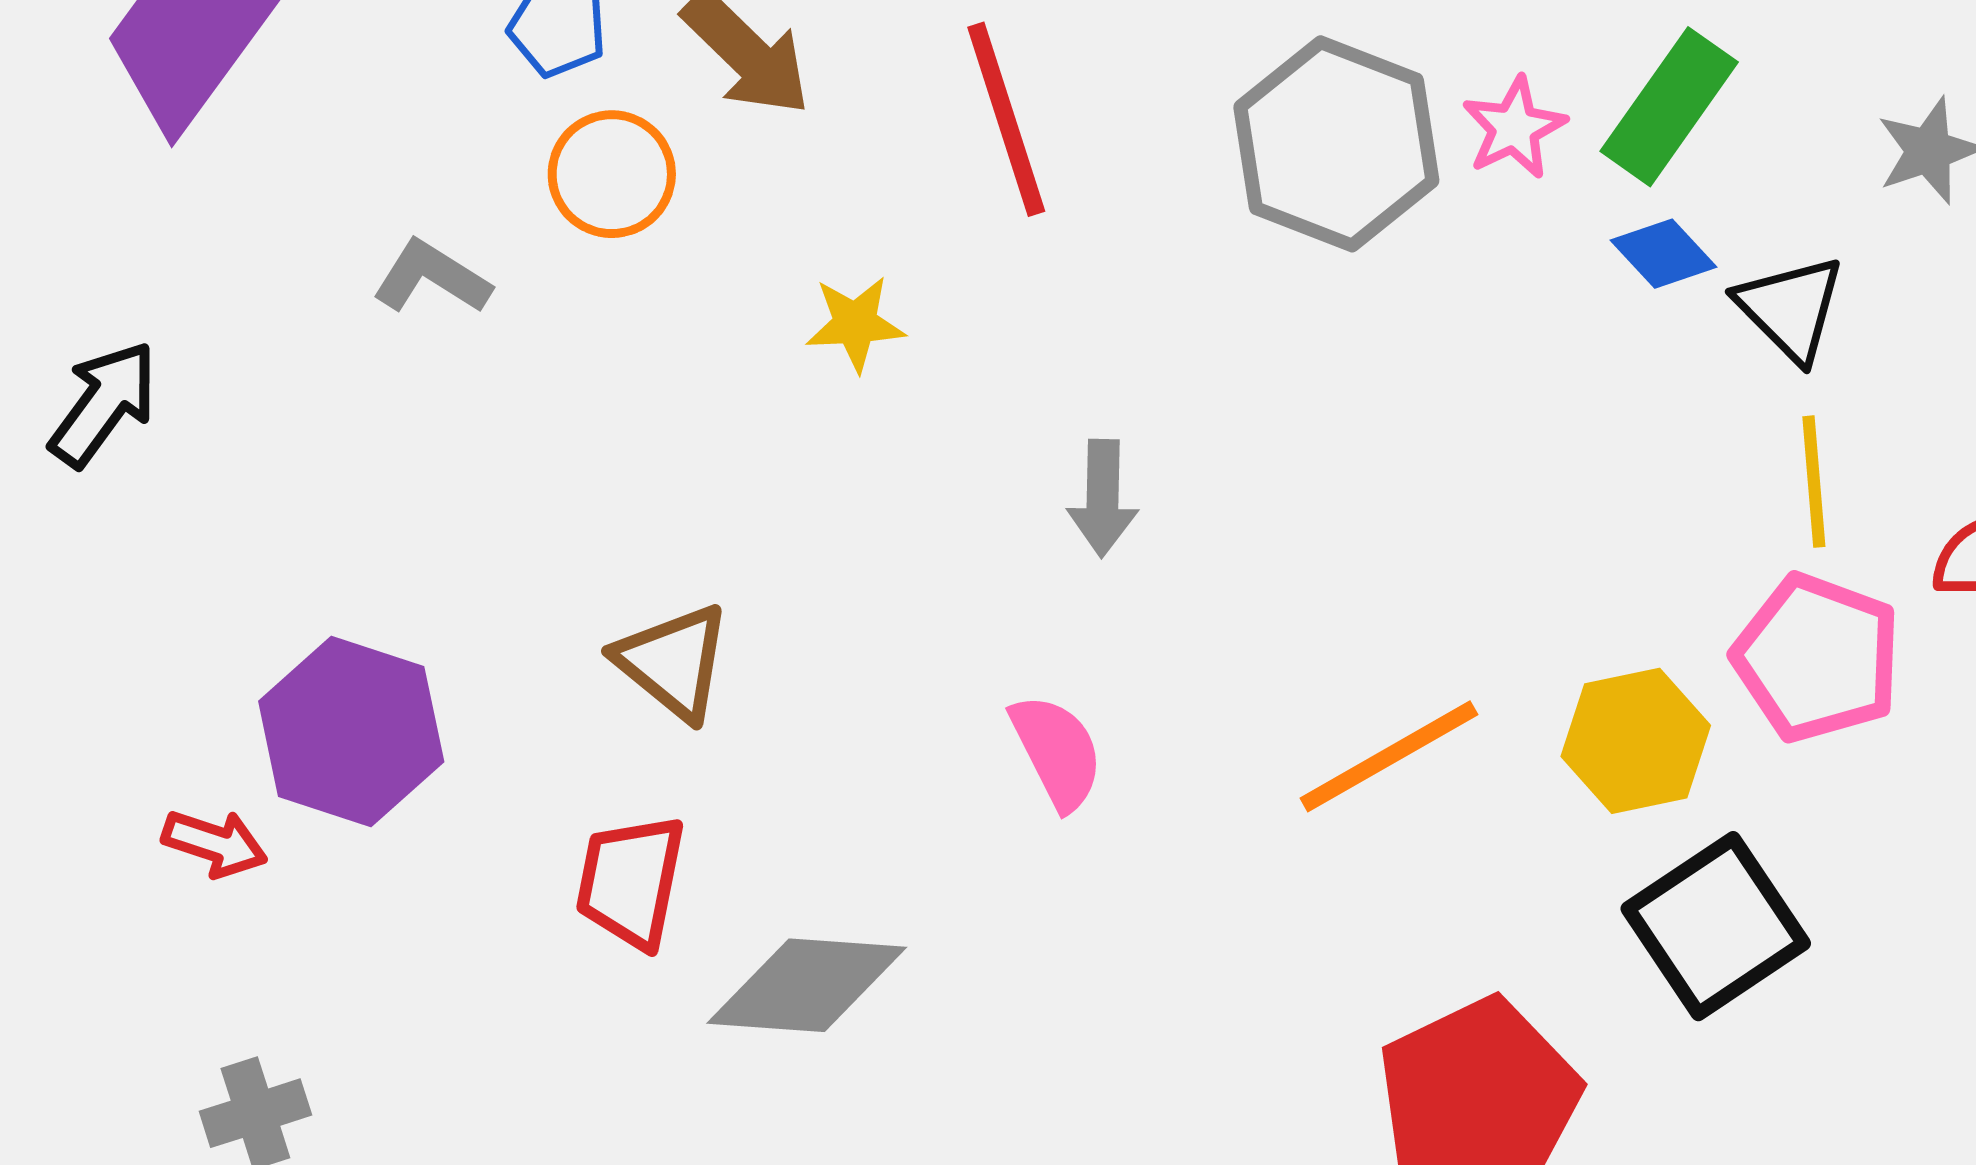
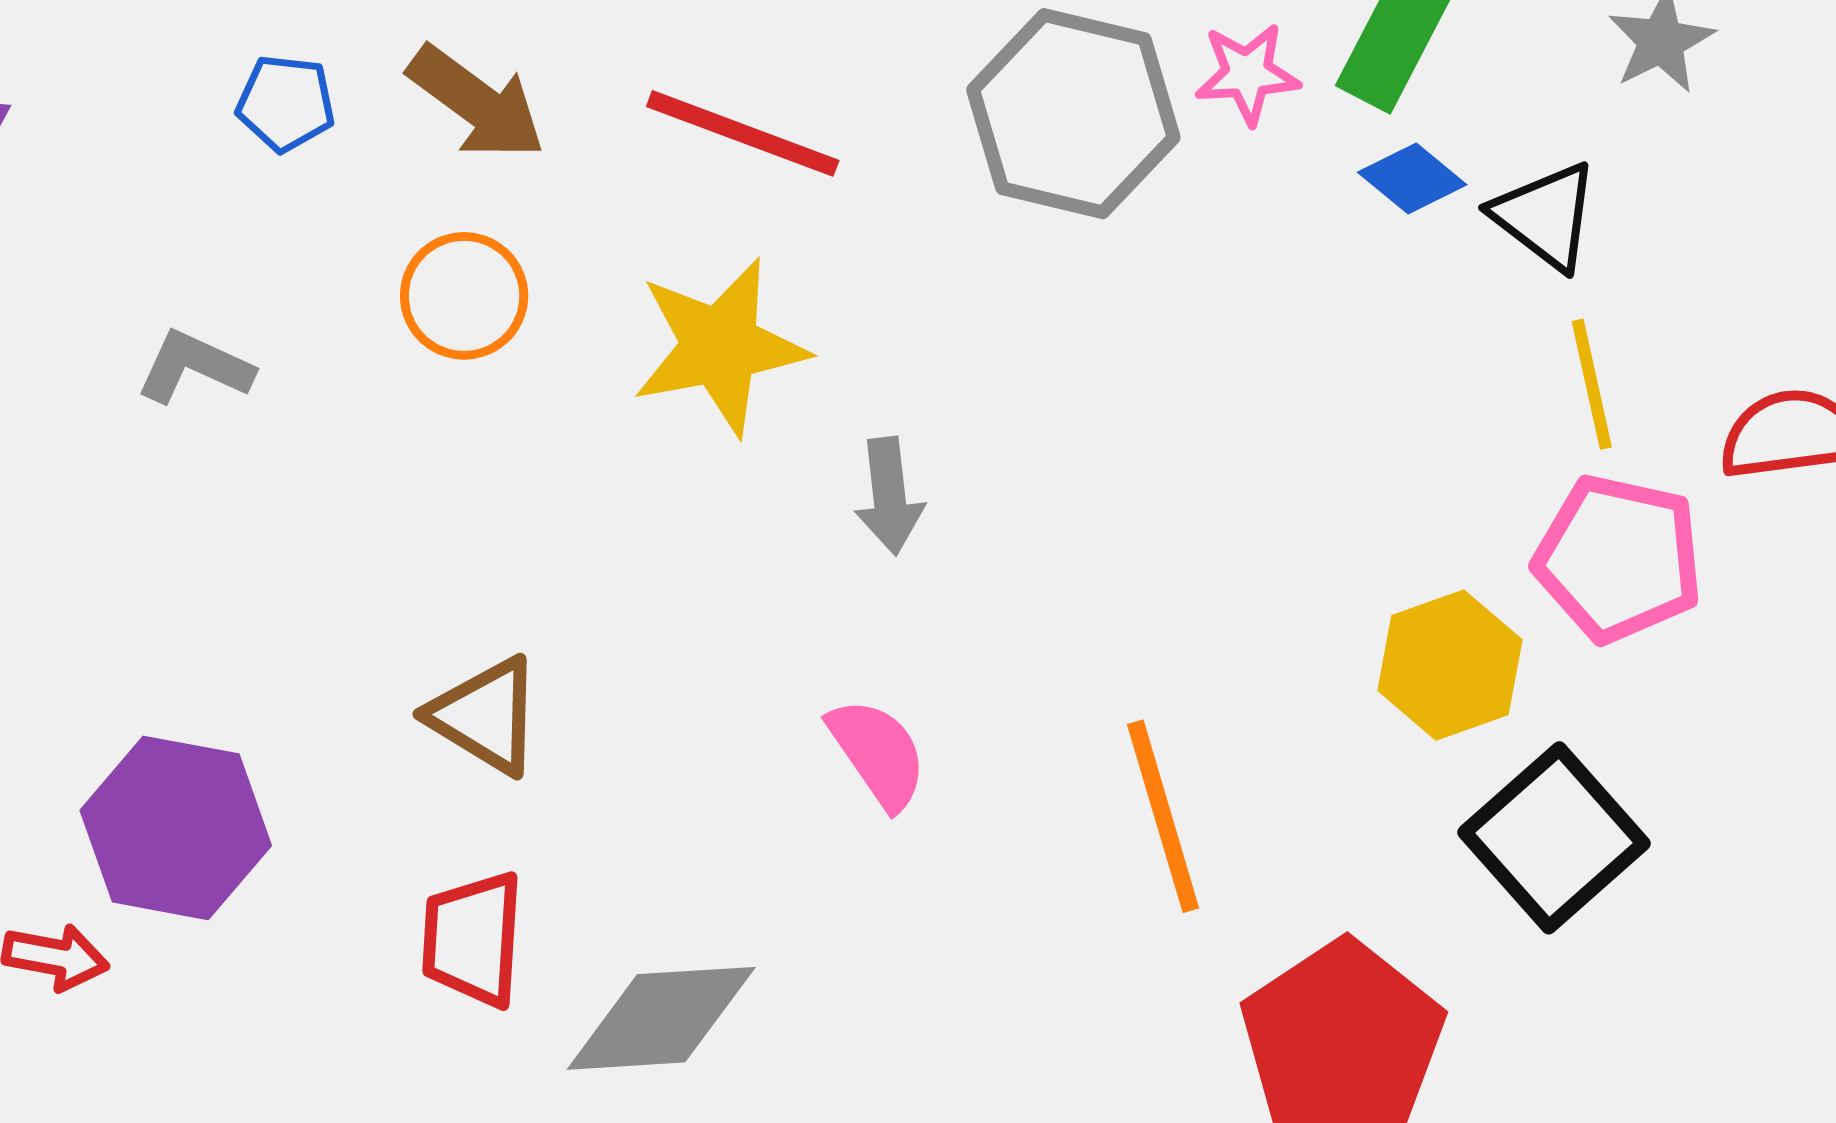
red line: (1006, 119) -> (743, 133), turned -44
pink star: (1514, 128) -> (1247, 74), turned 30
orange circle: (612, 174) -> (464, 296), moved
yellow star: (855, 324) -> (720, 347), moved, size x1.8
orange line: (1389, 756) -> (1163, 816), moved, turned -69

